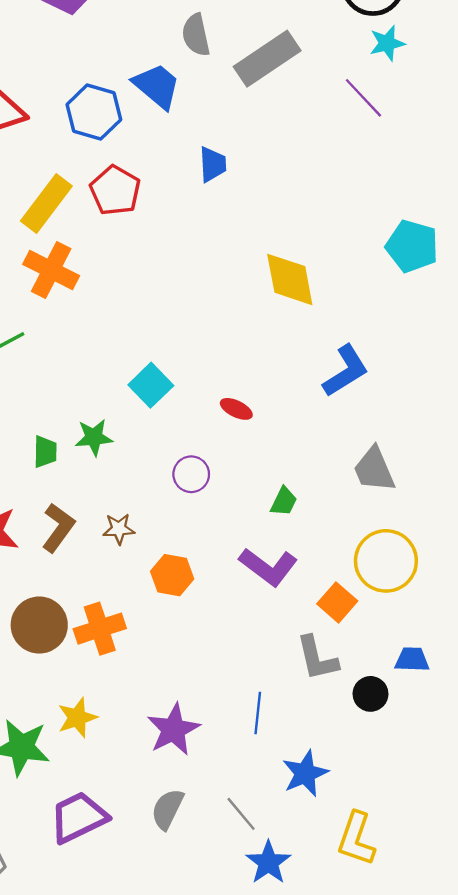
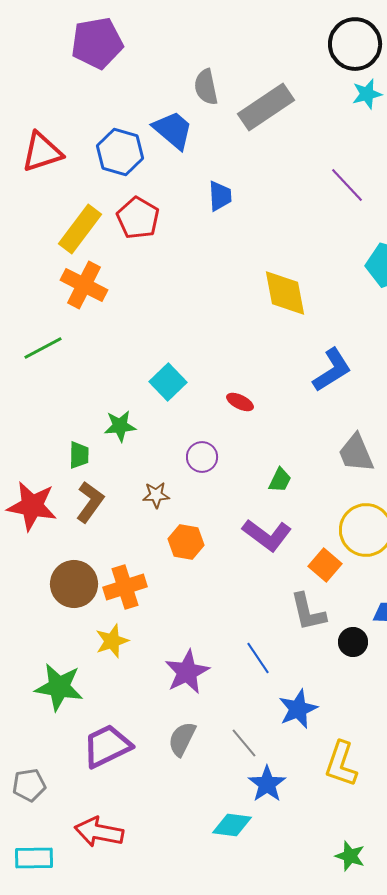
purple line: (363, 98) -> (347, 185), moved
green trapezoid: (45, 452) -> (79, 455), moved
brown star: (119, 529) -> (156, 495), moved
blue line: (258, 713) -> (258, 658), turned -40
yellow star: (77, 718) -> (112, 641), moved

